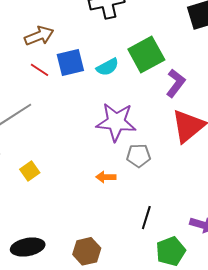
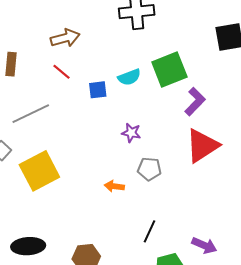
blue square: (70, 62) -> (98, 90), moved, size x0.7
purple star: (116, 122) -> (131, 133), size x0.5
yellow square: (30, 171) -> (39, 171), size x2.0

